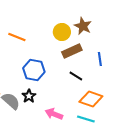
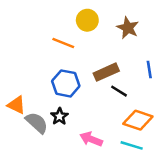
yellow circle: (62, 32) -> (87, 20), moved
orange line: (17, 37) -> (63, 43), moved
brown rectangle: (72, 51) -> (106, 72), moved

